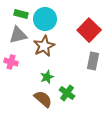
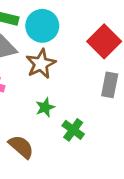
brown semicircle: (43, 99) -> (21, 147), moved

